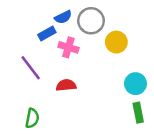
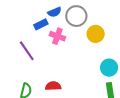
red semicircle: (66, 85) -> (53, 86), moved

